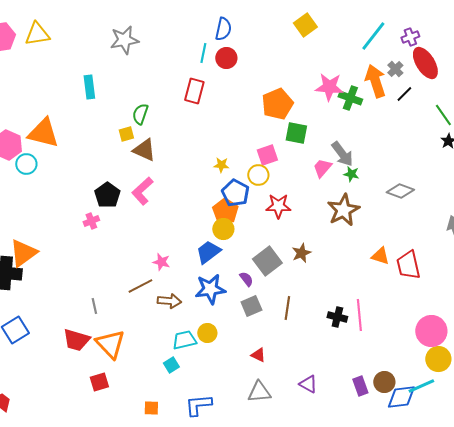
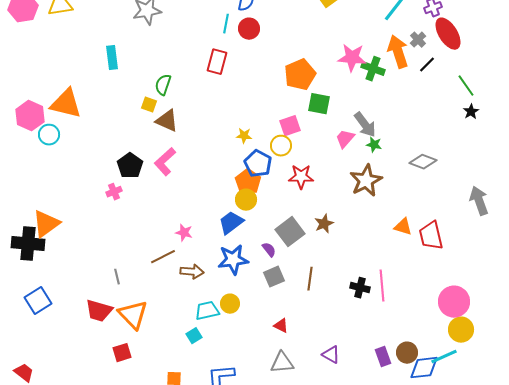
yellow square: (126, 134) -> (149, 105), turned 35

